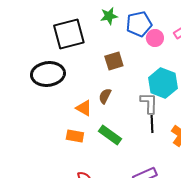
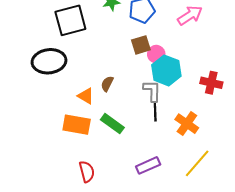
pink circle: (155, 38) -> (156, 54), moved
brown square: (114, 61) -> (141, 45), moved
orange rectangle: (75, 136) -> (77, 125), size x1.5

